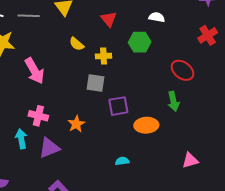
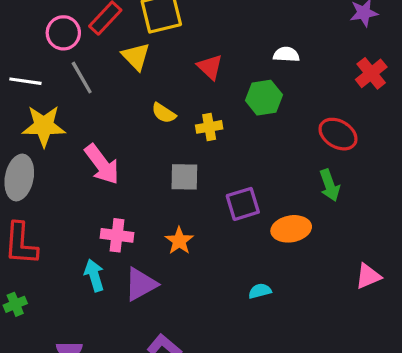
gray line: (29, 16) -> (82, 78), turned 65
gray square: (95, 83) -> (184, 177), moved

